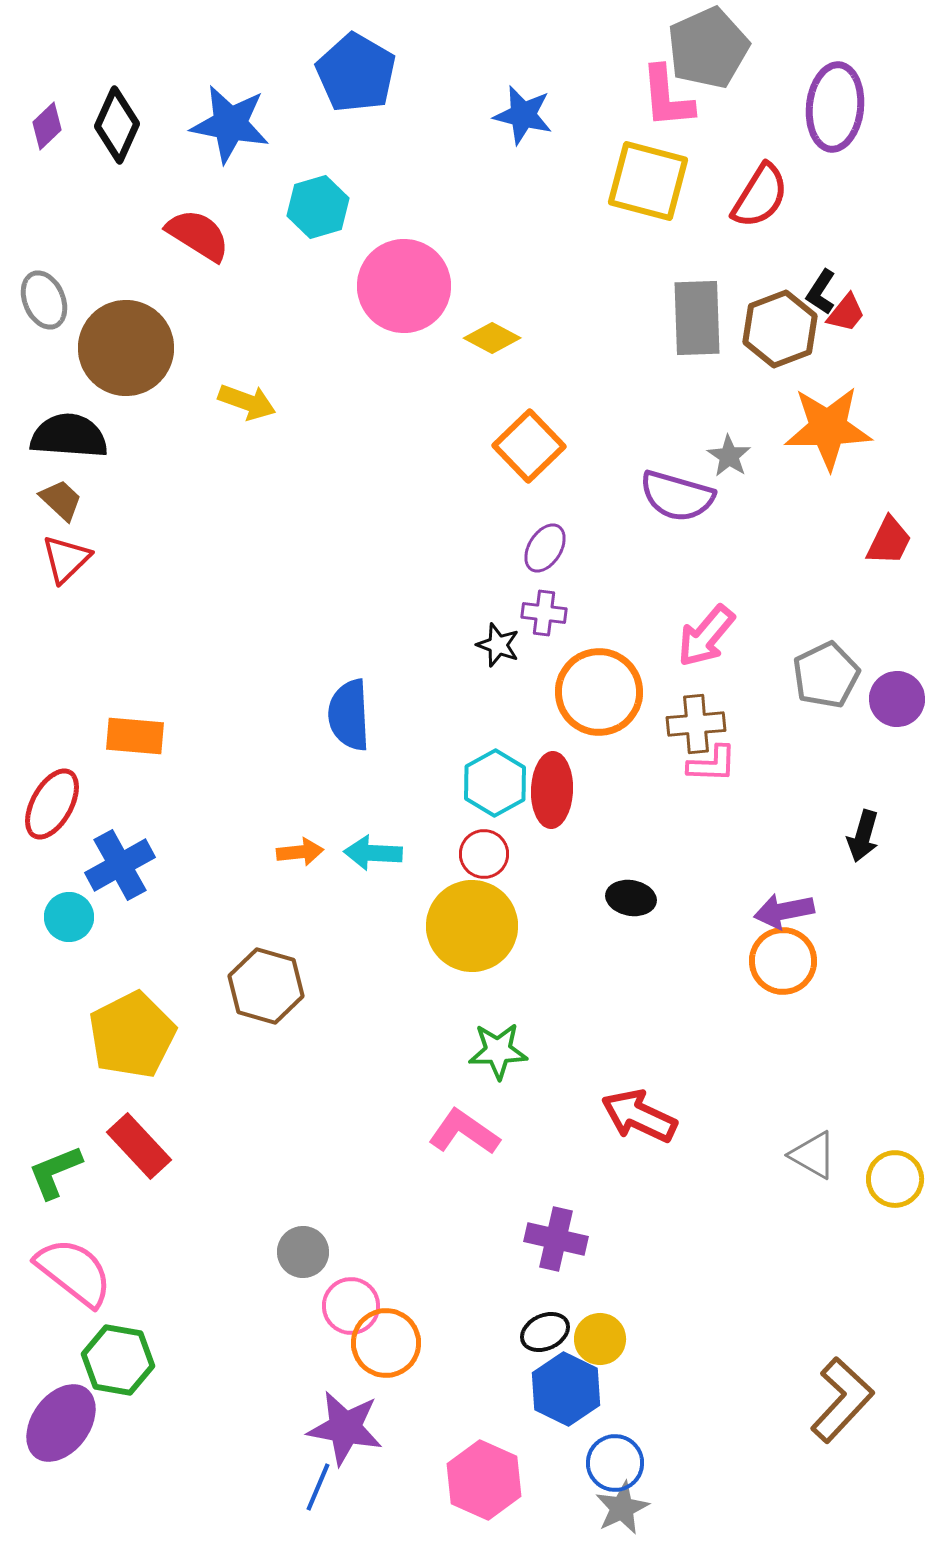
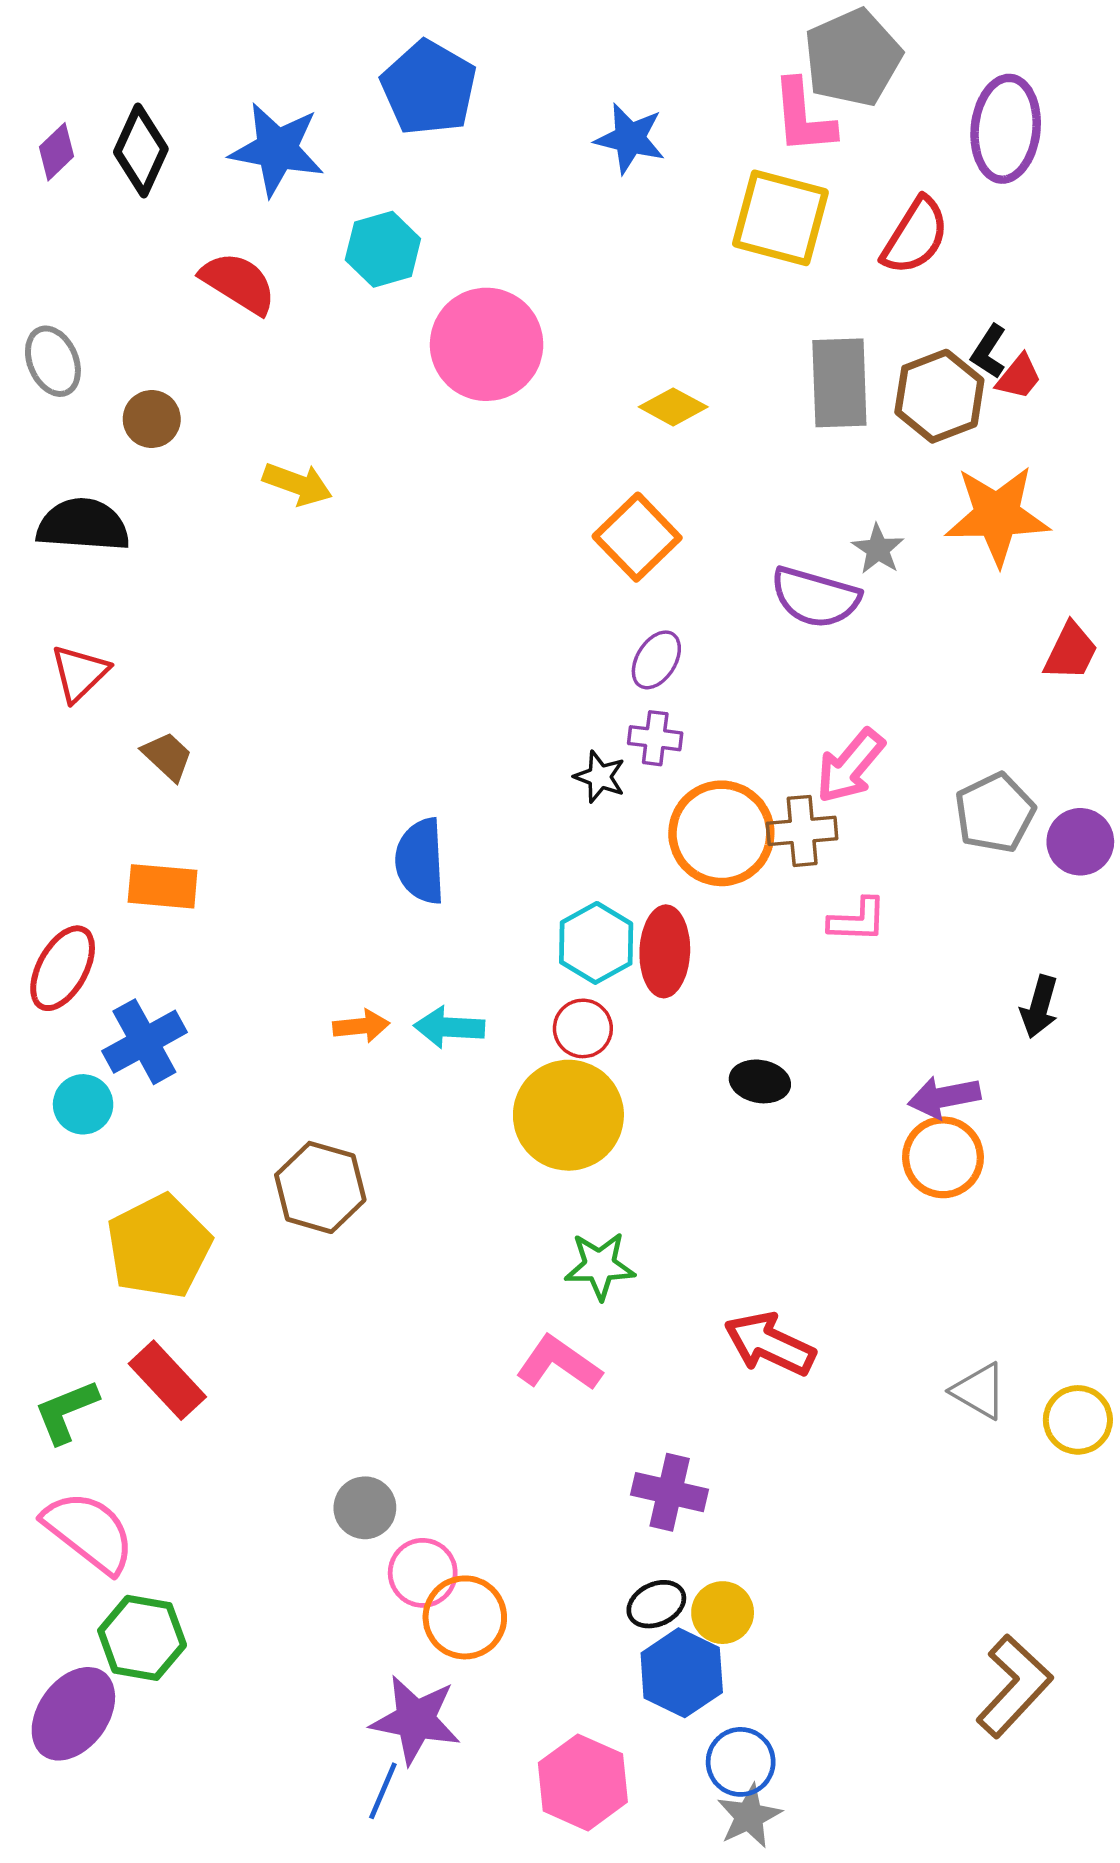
yellow diamond: (492, 338) -> (673, 407), moved
brown circle: (126, 348) -> (152, 419), size x0.5
brown trapezoid: (61, 500) -> (167, 756), moved
brown cross: (696, 724) -> (802, 831), moved

